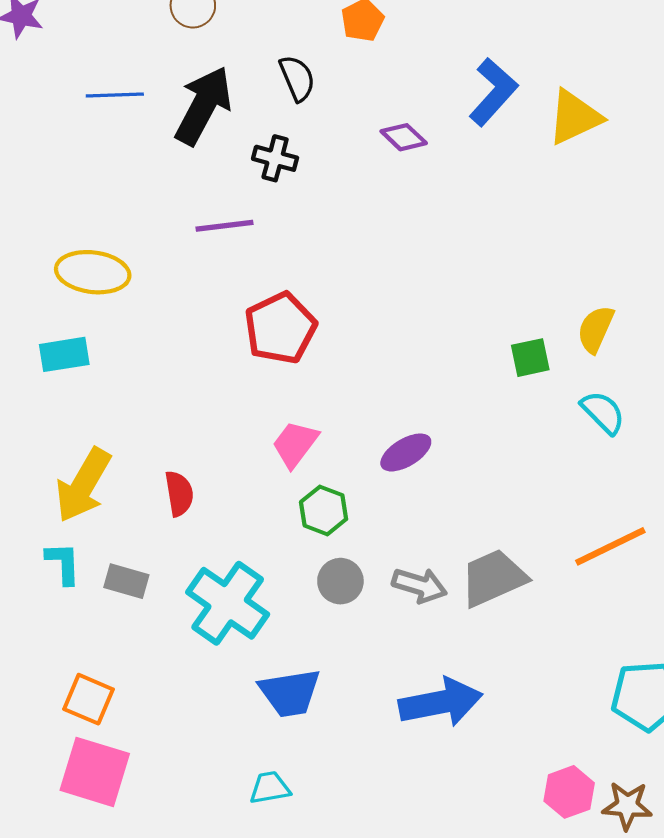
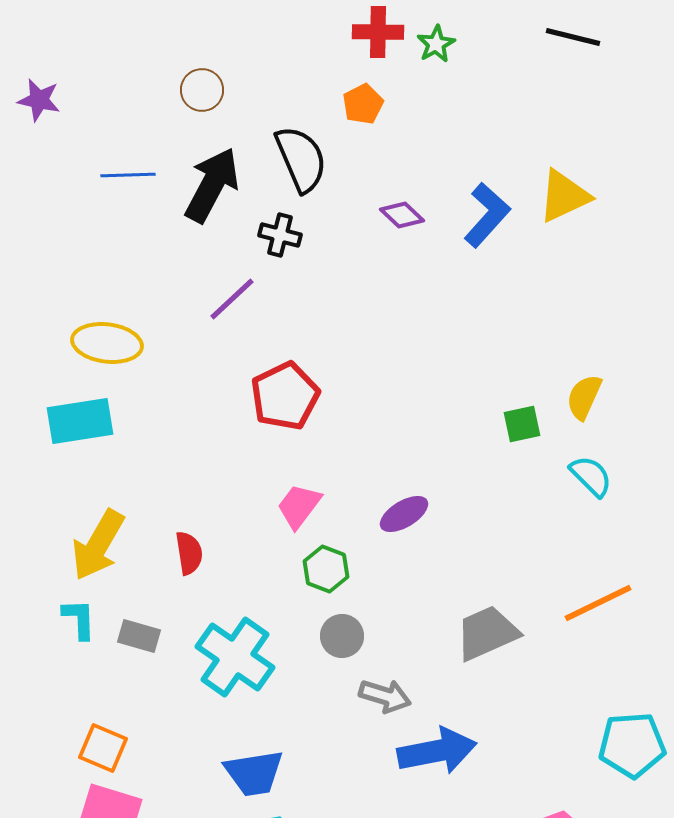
black semicircle: (297, 78) -> (301, 159), size x1.5
blue L-shape: (493, 92) -> (487, 215), moved
purple line: (224, 226) -> (232, 299), turned -36
cyan rectangle: (64, 354) -> (80, 421), size x1.4
gray arrow: (420, 585) -> (385, 696), moved
blue trapezoid: (290, 693) -> (254, 773), moved

